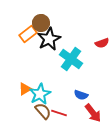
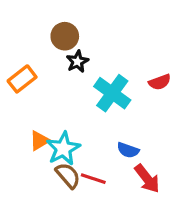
orange rectangle: (28, 34) -> (22, 79), moved
black star: (49, 39) -> (77, 62), size x0.6
red semicircle: (102, 43) -> (160, 82), moved

